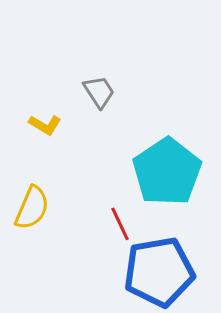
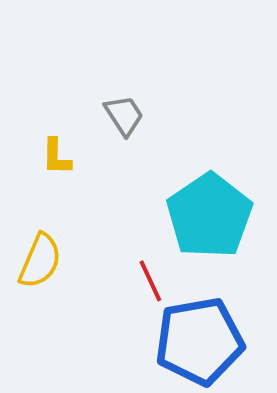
yellow L-shape: (45, 125) -> (56, 157), turned 60

